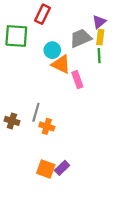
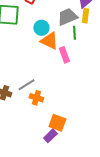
green line: (99, 56) -> (74, 33), moved
gray line: (36, 112) -> (26, 85), turned 42
orange square: (46, 169) -> (57, 123), moved

